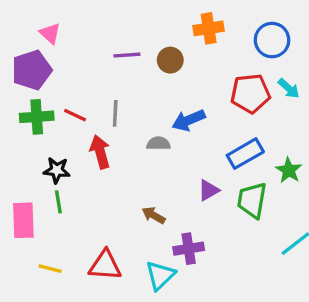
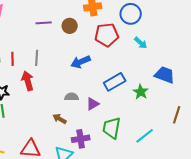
red pentagon: (250, 93) -> (107, 35), moved
red line: (75, 115) -> (13, 59), turned 64
gray semicircle: (159, 144) -> (72, 97), moved
green trapezoid: (252, 200) -> (112, 128), moved

